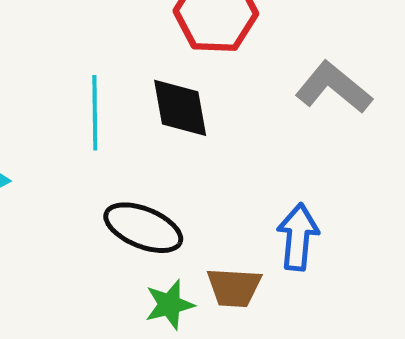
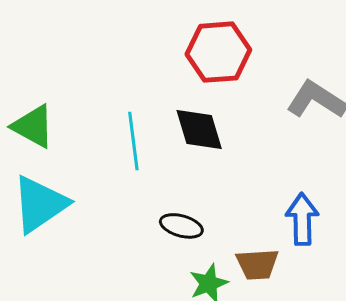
black ellipse: (143, 228) -> (181, 226), size x0.7

